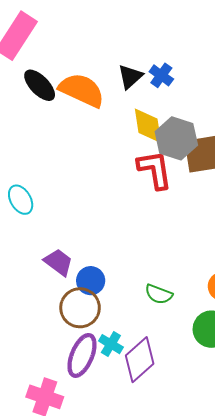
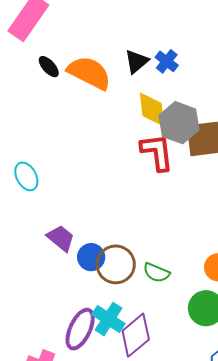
black ellipse: (40, 85) -> (49, 67), size x0.7
brown circle: (80, 308) -> (116, 264), moved
cyan cross: (111, 344) -> (109, 319), size x1.4

